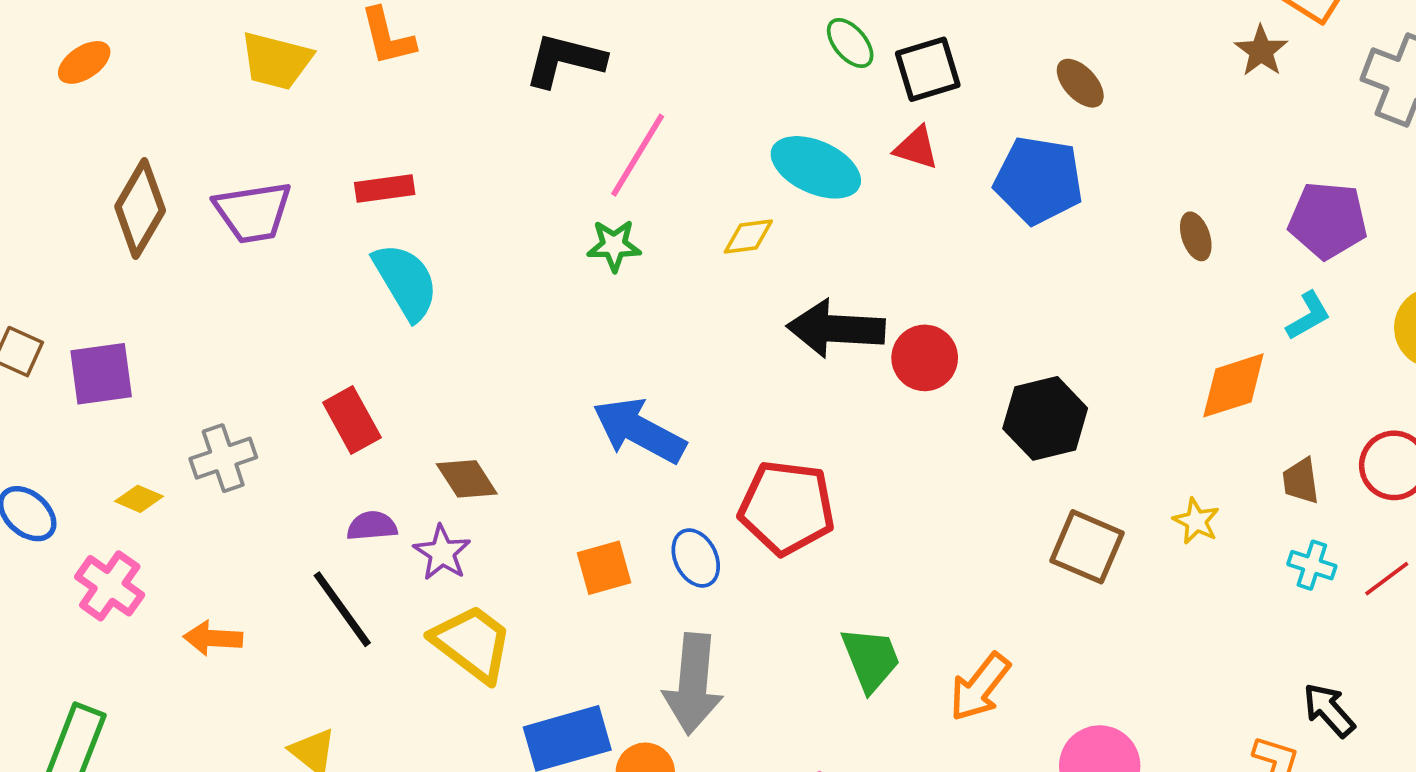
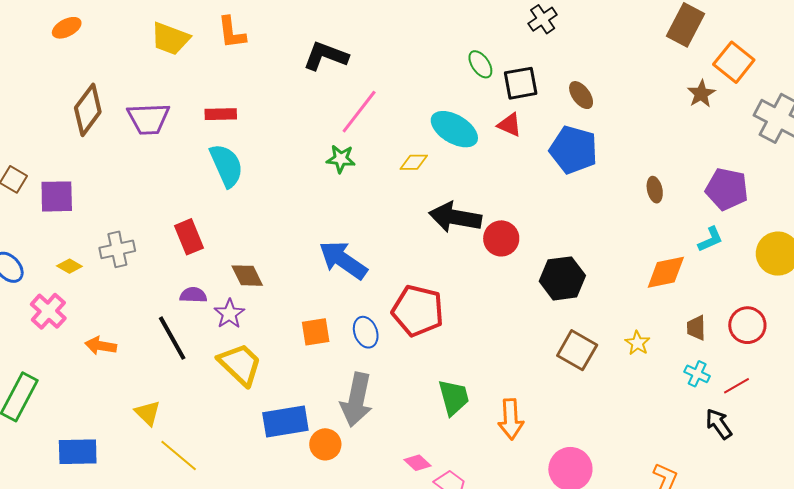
brown ellipse: (1080, 83) -> (581, 95), moved
orange arrow: (980, 687) -> (511, 419), turned -48
black arrow: (1329, 710) -> (719, 424), moved

